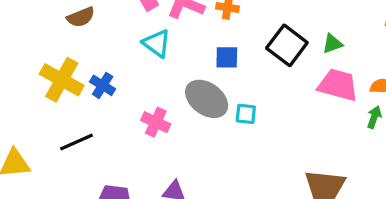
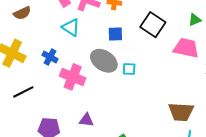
green triangle: (332, 44) -> (195, 20), moved
blue cross: (103, 85) -> (50, 57), moved
pink cross: (156, 122) -> (73, 77), size x1.4

